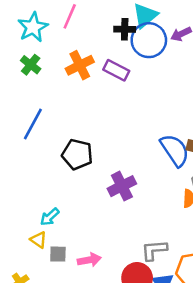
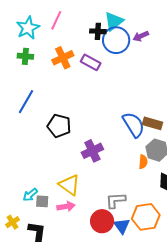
green cross: (31, 65) -> (25, 56), turned -35
cyan arrow: (50, 217) -> (30, 195), moved
yellow triangle: (39, 240) -> (69, 185), moved, size x1.6

